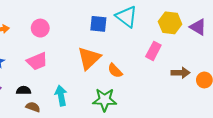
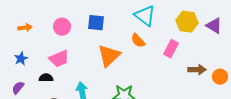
blue square: (98, 24) -> (96, 23), moved
orange semicircle: (115, 71) -> (138, 41), moved
black semicircle: (24, 90) -> (46, 78), moved

